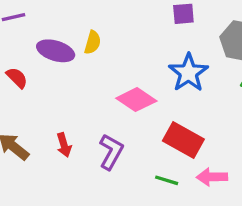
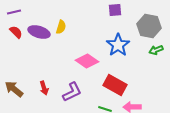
red semicircle: (17, 78) -> (16, 32), moved
purple L-shape: (111, 152) -> (72, 92), turned 35

